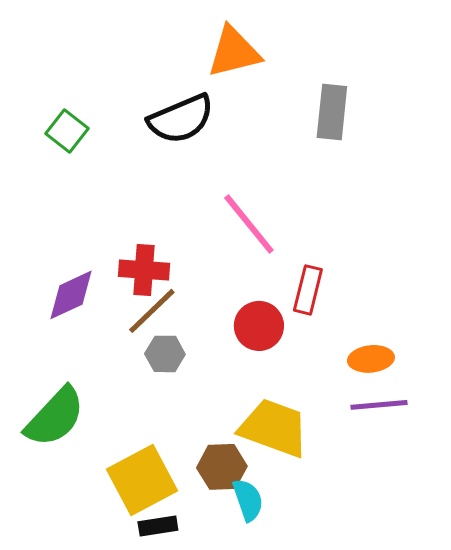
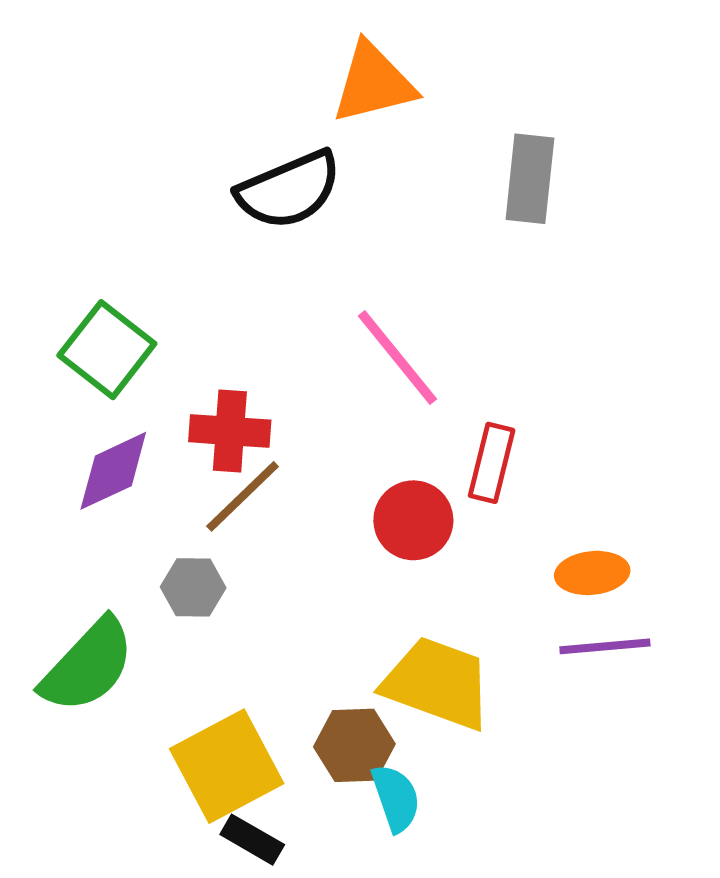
green square: (67, 131) -> (107, 350), moved, size x1.4
gray hexagon: (165, 354) -> (193, 587), moved
black rectangle: (158, 526) -> (252, 840), turned 39

